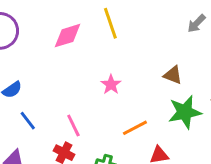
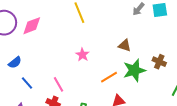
pink diamond: (68, 36) -> (32, 26), moved
orange line: (135, 128) -> (109, 77), moved

